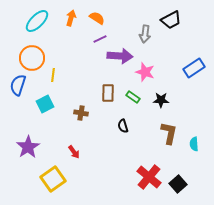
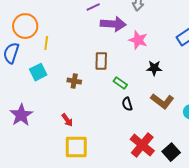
green rectangle: (133, 97) -> (120, 83), moved
black semicircle: (123, 126) -> (127, 104), moved
brown L-shape: (169, 133) -> (162, 101), turned 115
yellow square: (53, 179) -> (76, 147), moved, turned 35

